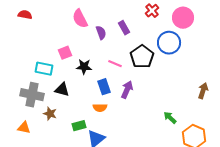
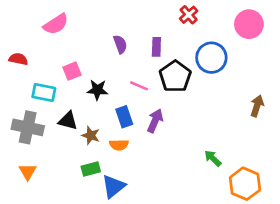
red semicircle: (25, 15) -> (18, 59), moved
pink circle: (183, 18) -> (249, 24), moved
pink semicircle: (80, 19) -> (56, 24), moved, turned -96
purple rectangle: (124, 28) -> (156, 47), moved, turned 32
brown arrow: (203, 91) -> (257, 106), moved
brown star: (50, 114) -> (91, 135), moved
orange triangle: (24, 128) -> (28, 172), moved, turned 48

